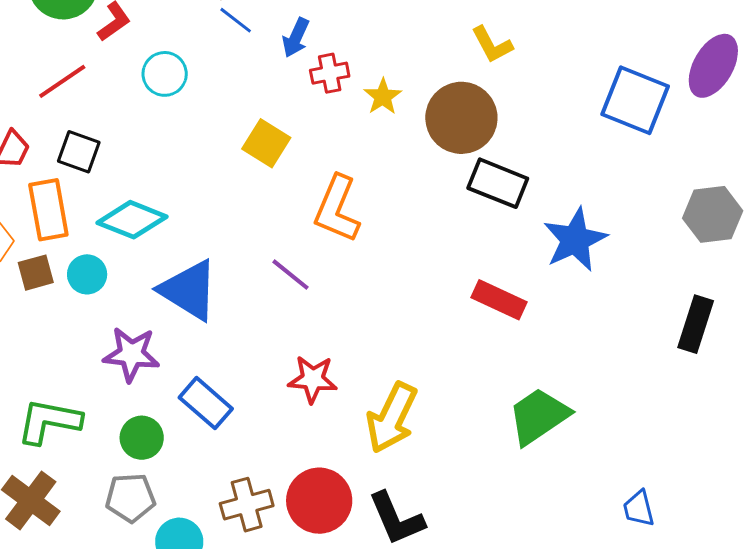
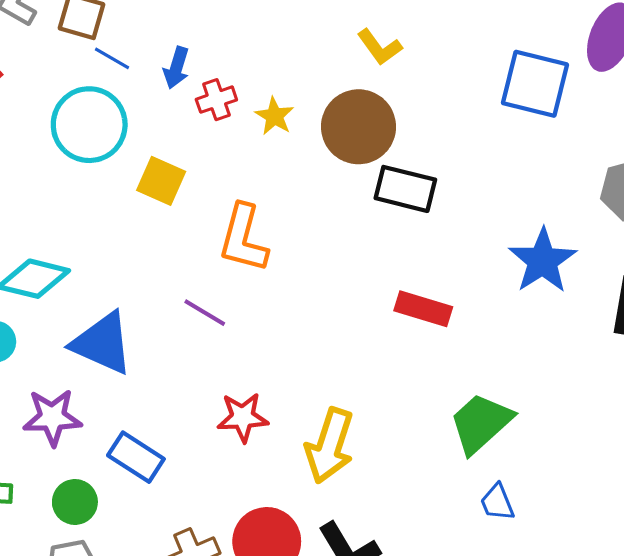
cyan circle: (165, 74) -> (89, 125), moved, size x1.6
blue star: (575, 240) -> (543, 261), moved
blue trapezoid: (639, 509) -> (497, 502), moved

